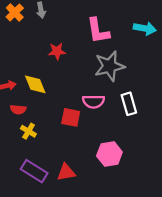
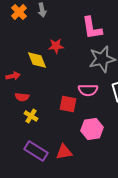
yellow diamond: (35, 84) -> (37, 60), moved
pink hexagon: (109, 154) -> (92, 129), moved

